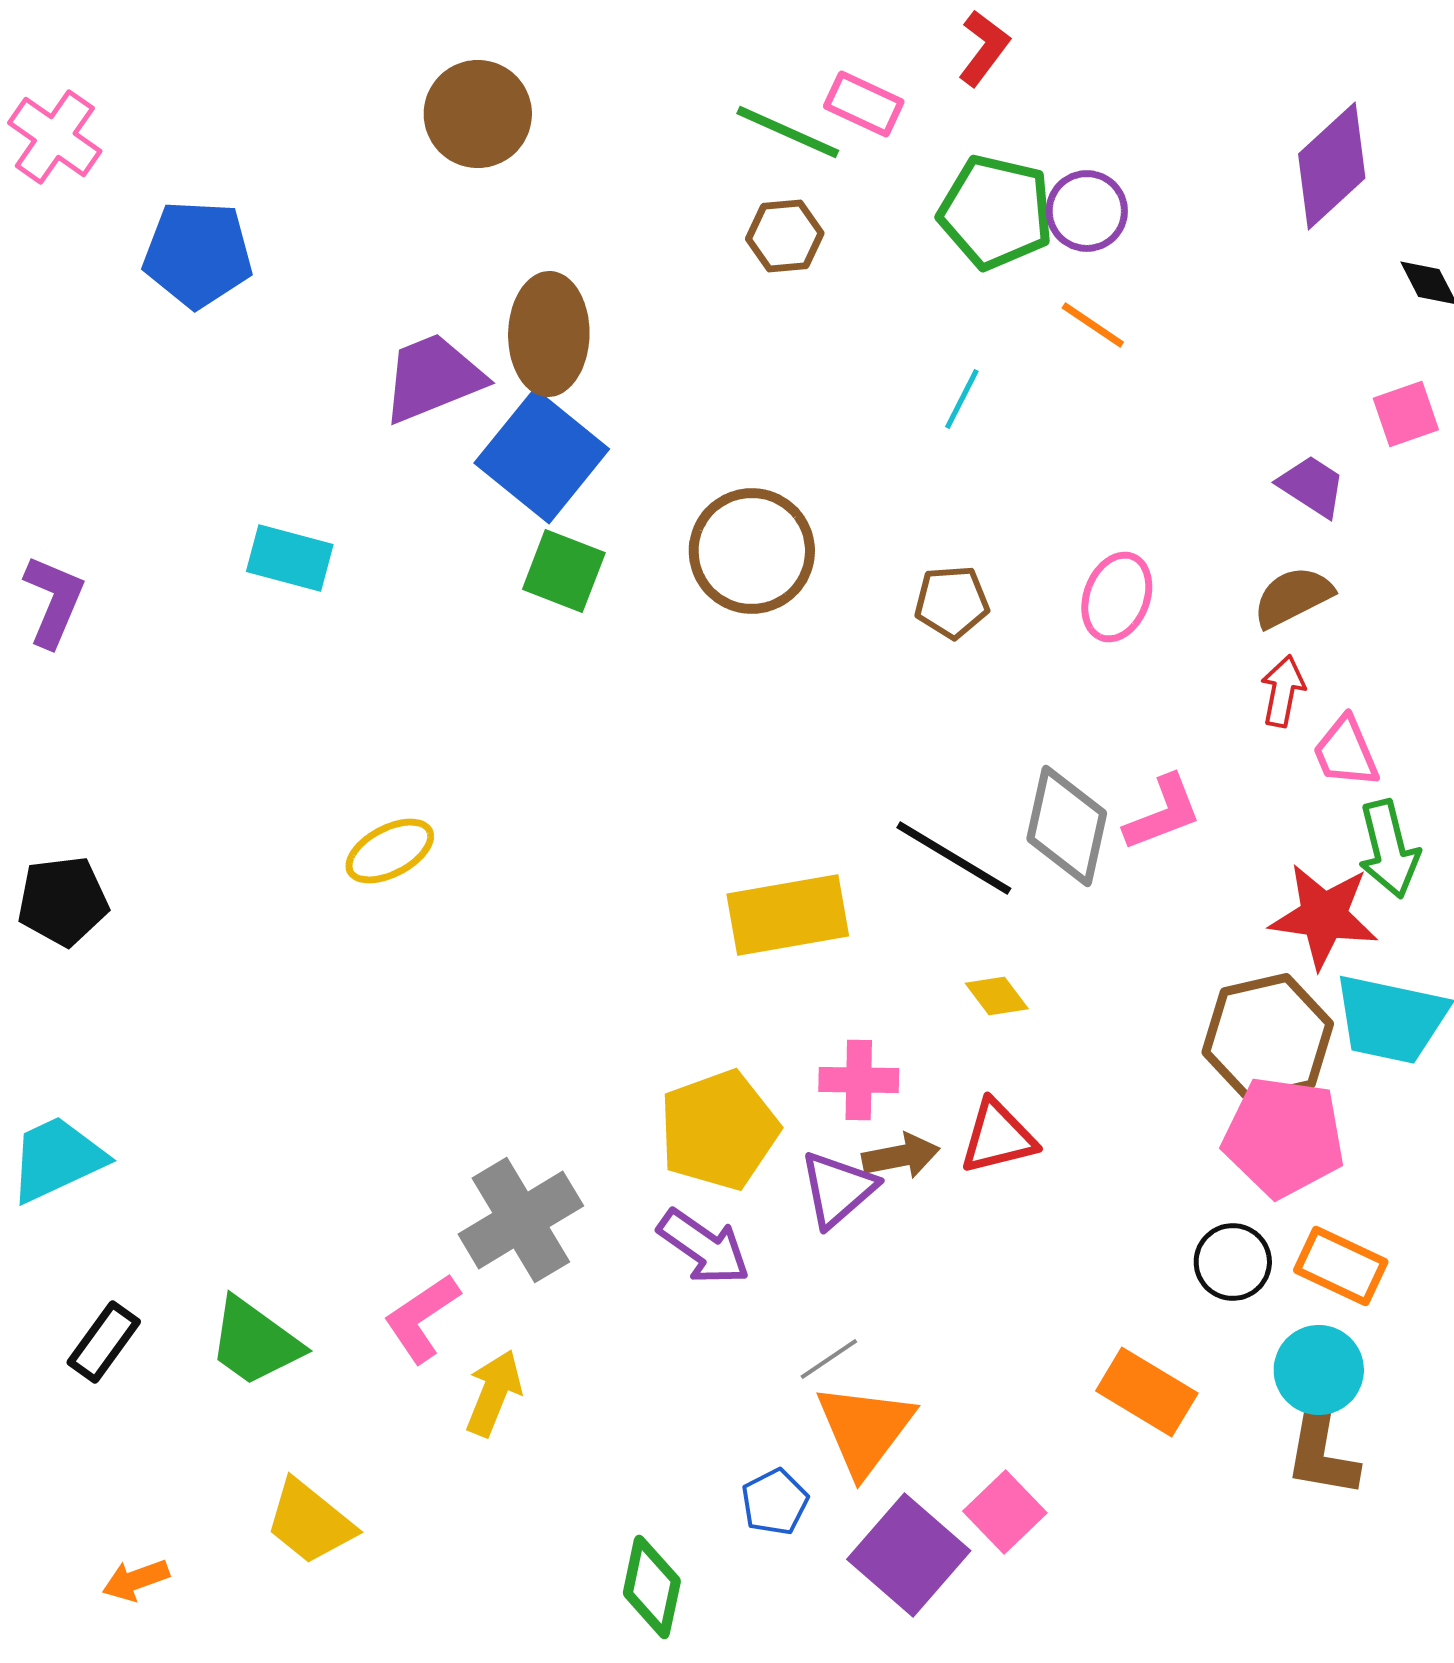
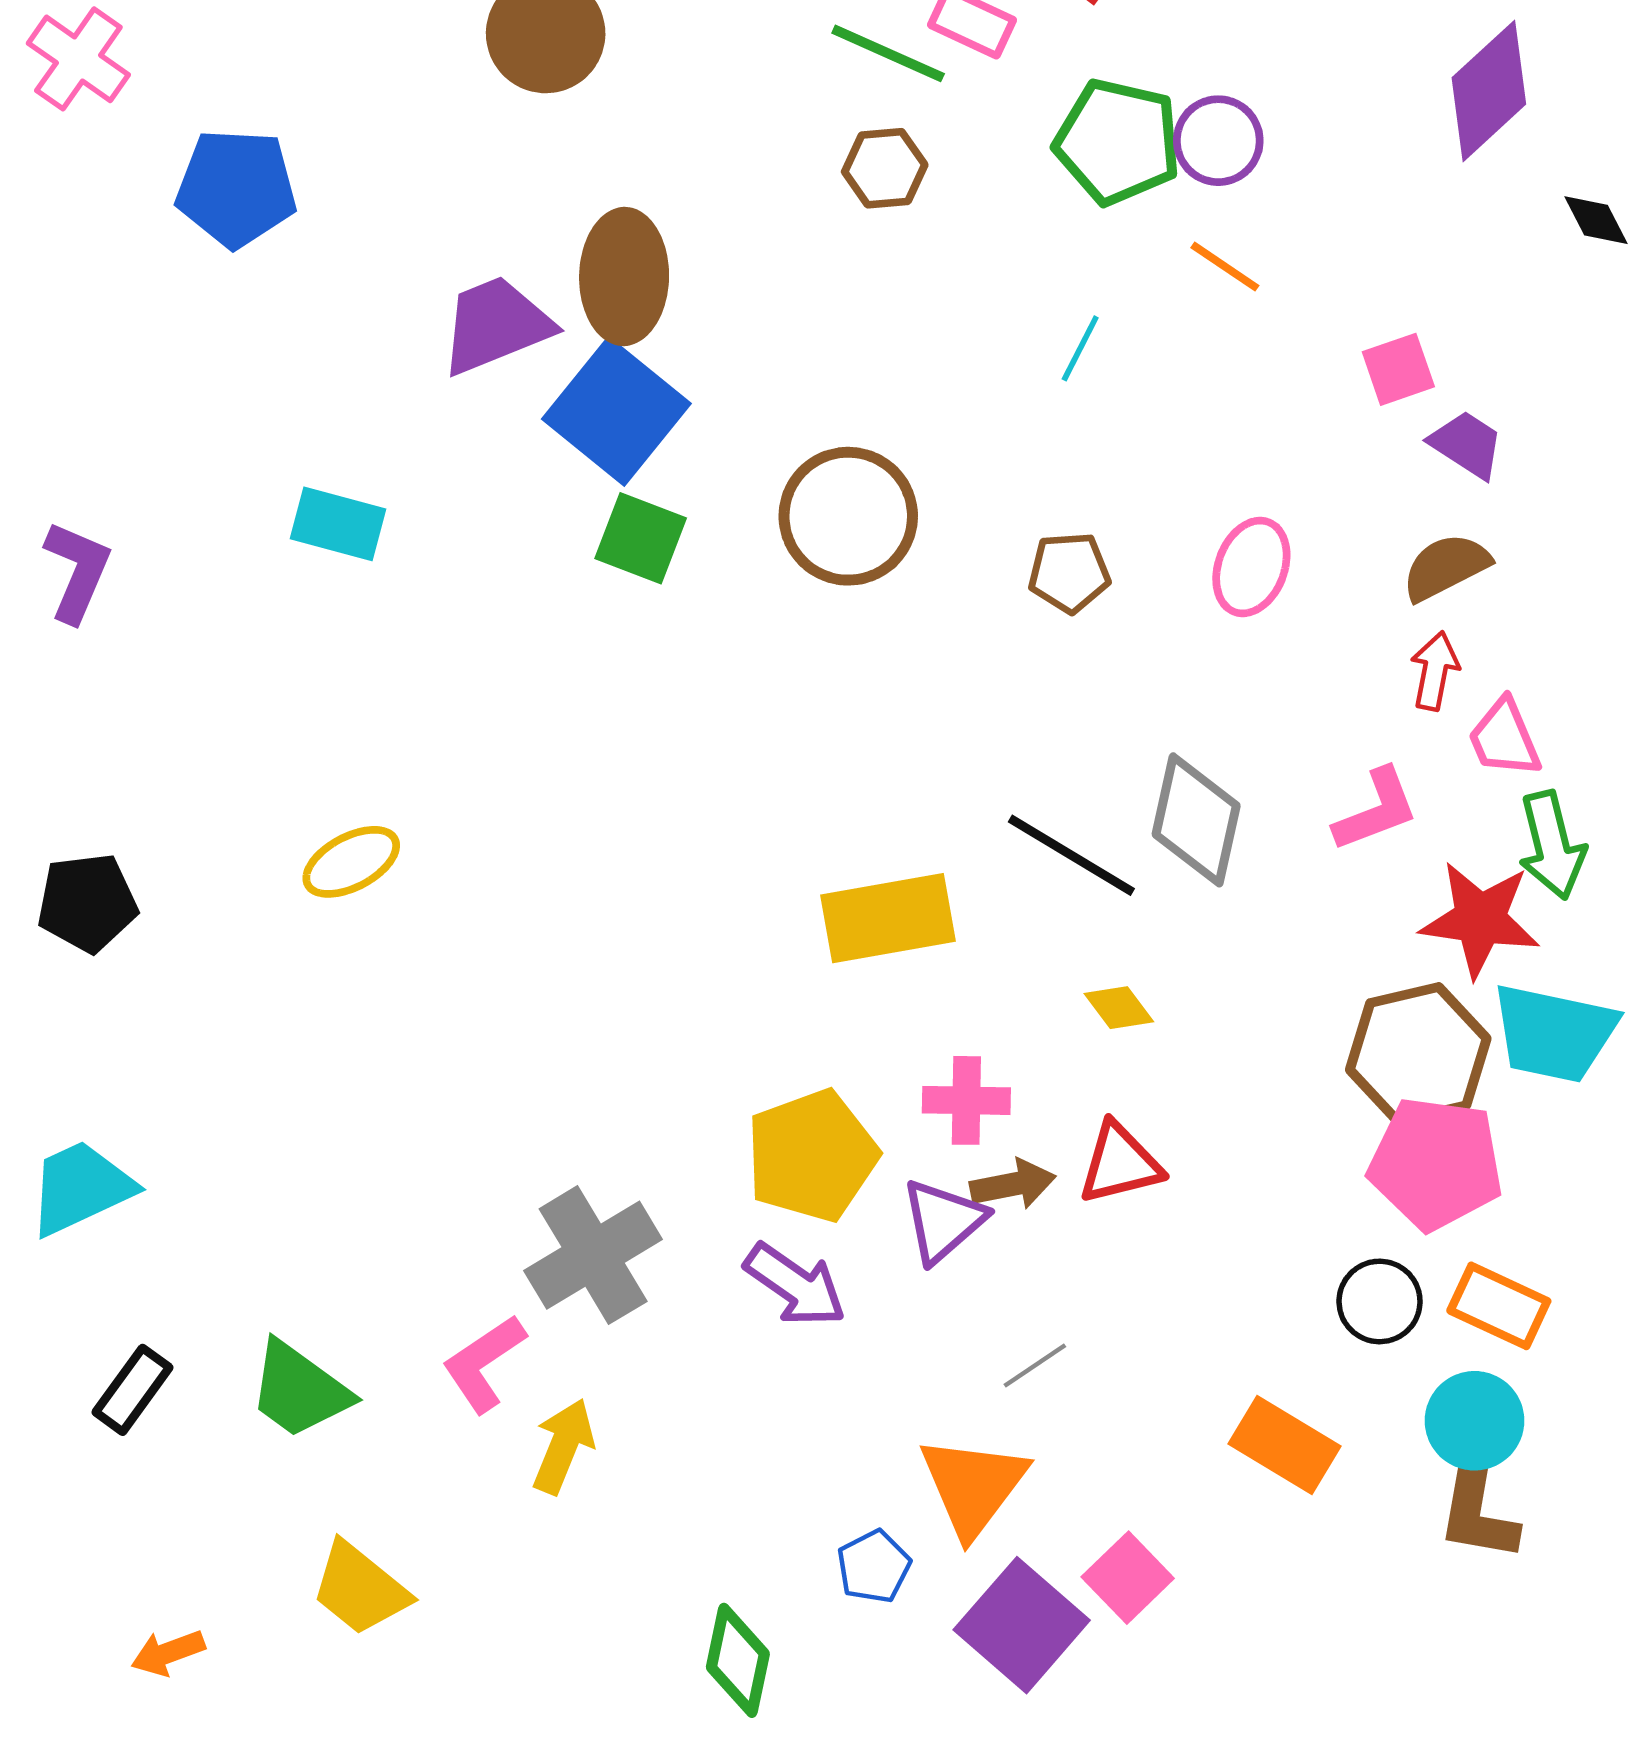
pink square: (1406, 414) -> (1398, 369), moved
pink L-shape: (1163, 813) -> (1376, 810), moved
yellow ellipse: (390, 851) -> (351, 862), moved
gray line: (829, 1359) -> (1035, 1366), moved

